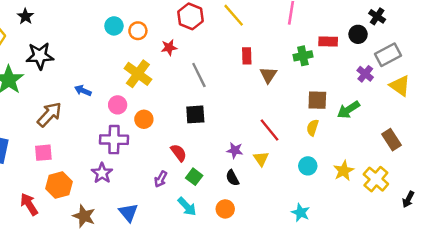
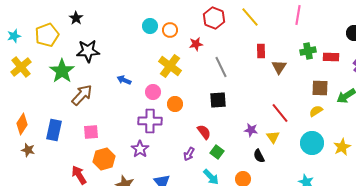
red rectangle: (328, 41) -> (331, 57), moved
brown arrow: (49, 114) -> (82, 95), moved
yellow semicircle: (313, 128) -> (316, 111), turned 40
cyan circle: (308, 166) -> (312, 143), size x1.5
black semicircle: (232, 178) -> (259, 156), moved

